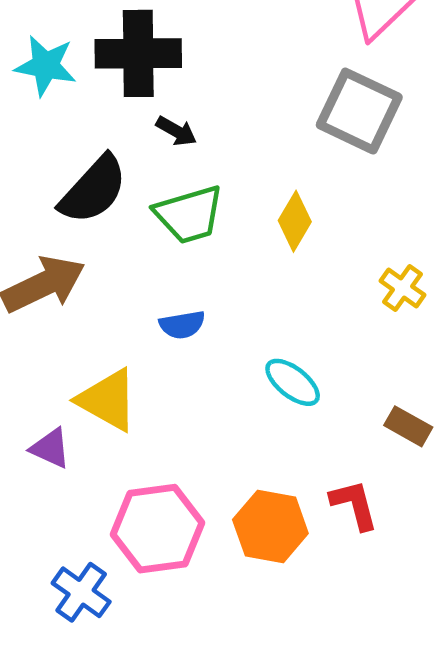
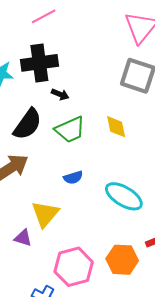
yellow diamond: (295, 221) -> (116, 127), turned -35
cyan ellipse: (293, 382) -> (124, 196), size x1.5
yellow triangle: (108, 400) -> (45, 214), turned 48

